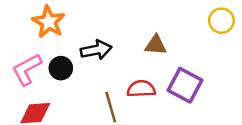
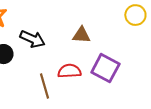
black arrow: (96, 50) -> (32, 39), turned 35

